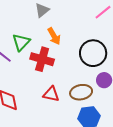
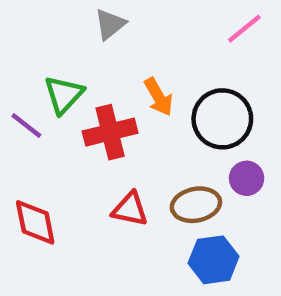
orange arrow: (54, 36) -> (159, 97), moved
red cross: (42, 59) -> (110, 132), turned -30

